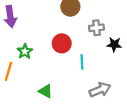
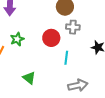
gray cross: (96, 28) -> (73, 27), moved

